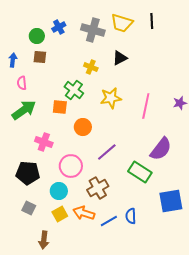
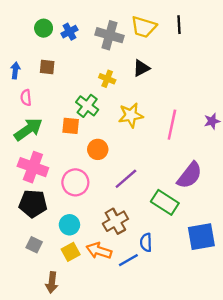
green circle: (37, 36) -> (44, 28), moved
pink cross: (44, 142) -> (33, 167), moved, size x1.4
pink circle: (71, 166) -> (75, 182), moved
blue semicircle: (131, 216) -> (146, 242), moved

